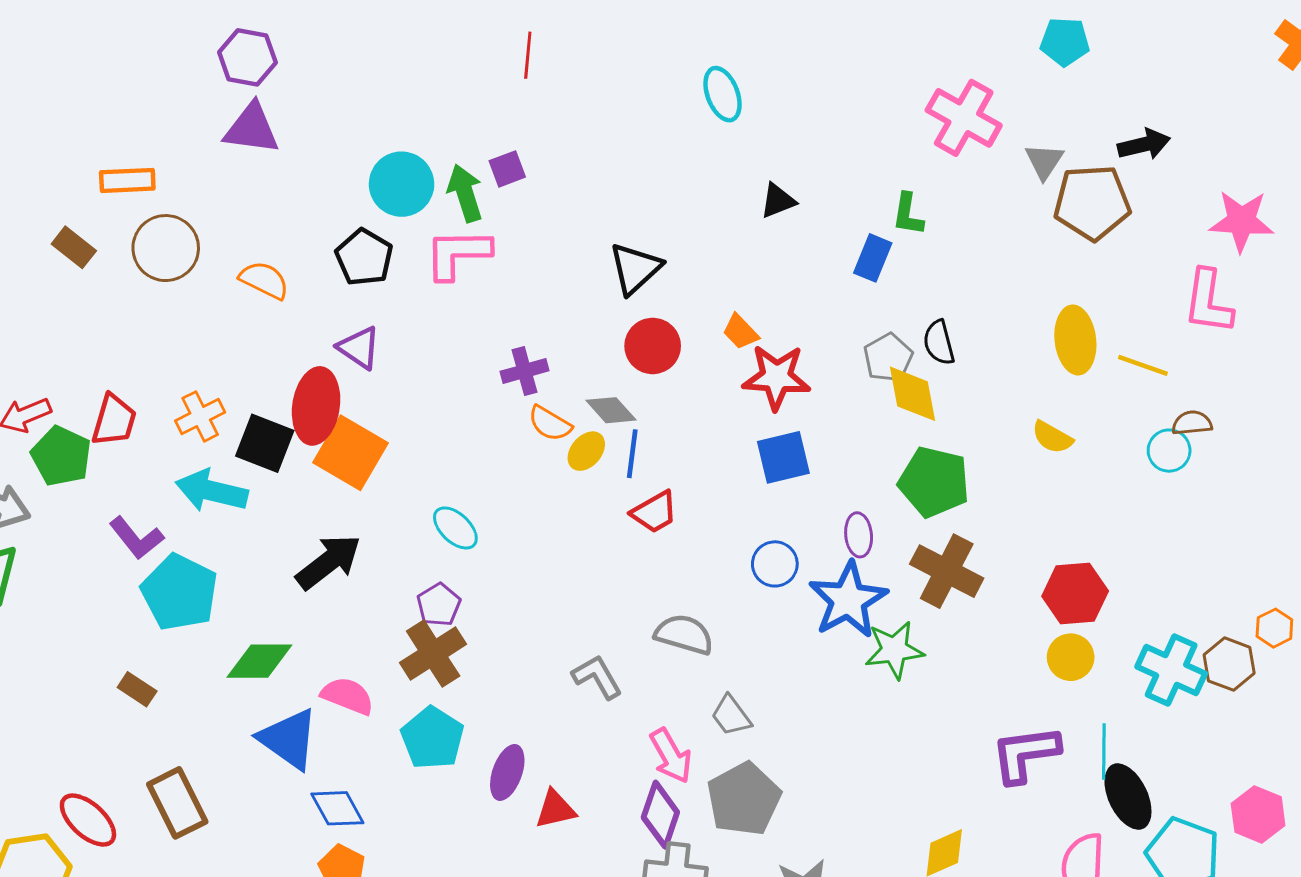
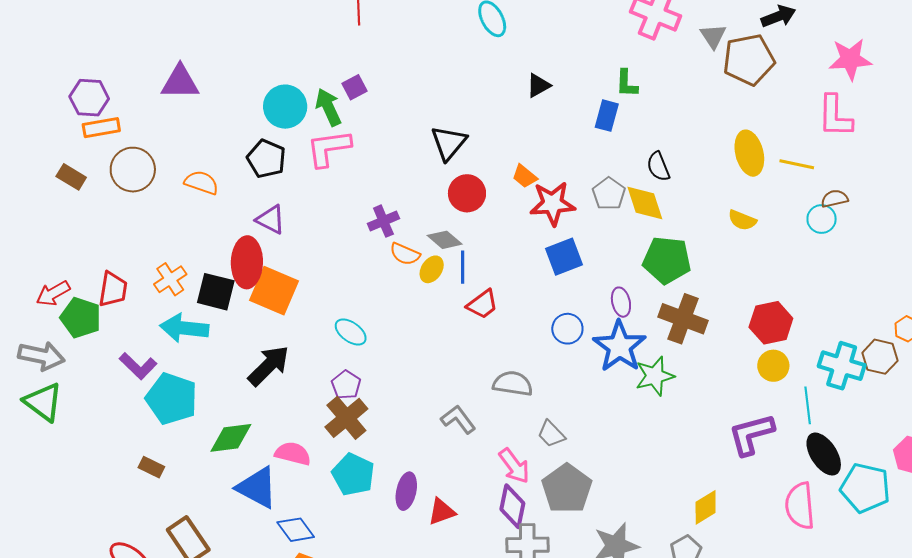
purple hexagon: (247, 57) -> (89, 98), moved
gray pentagon: (888, 358) -> (609, 194), moved
cyan line: (1104, 751) -> (808, 405), moved

